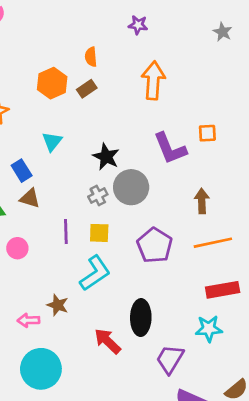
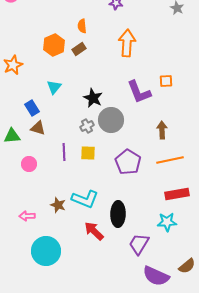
cyan L-shape: (95, 273) -> (85, 199), moved, turned 56
pink arrow: (28, 320) -> (27, 216), moved

